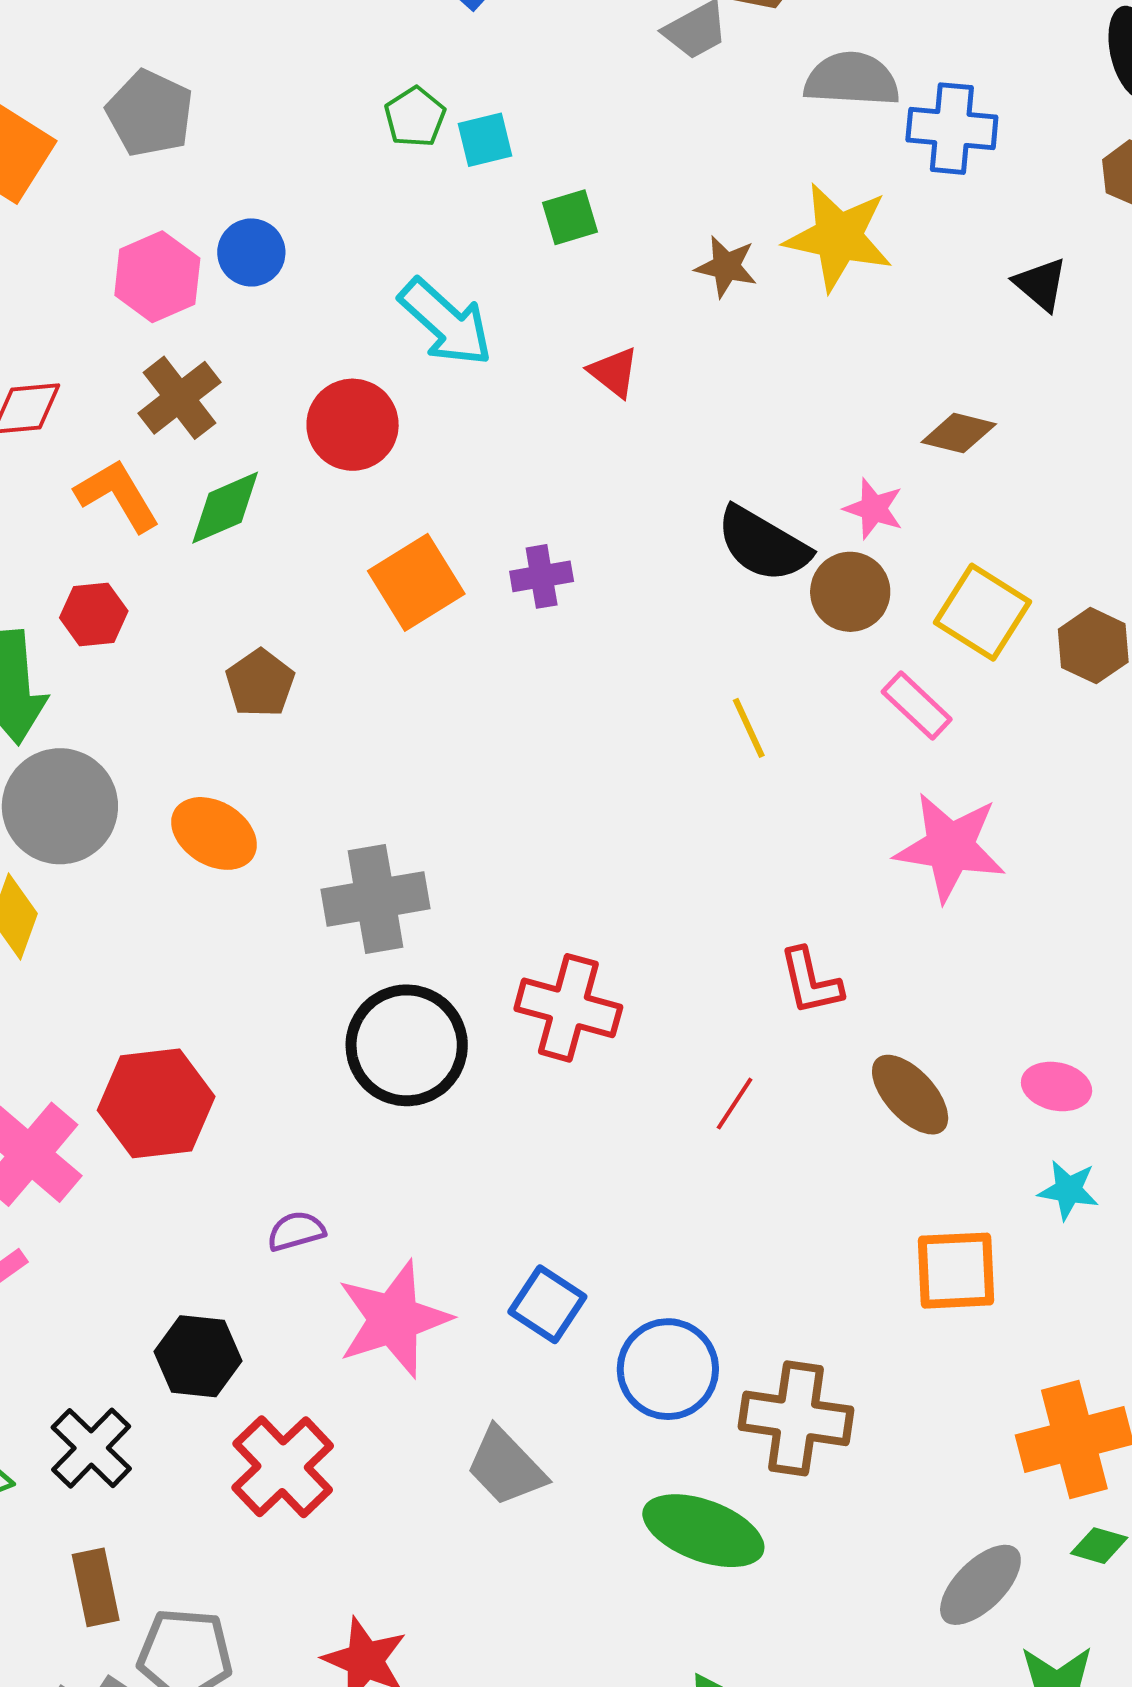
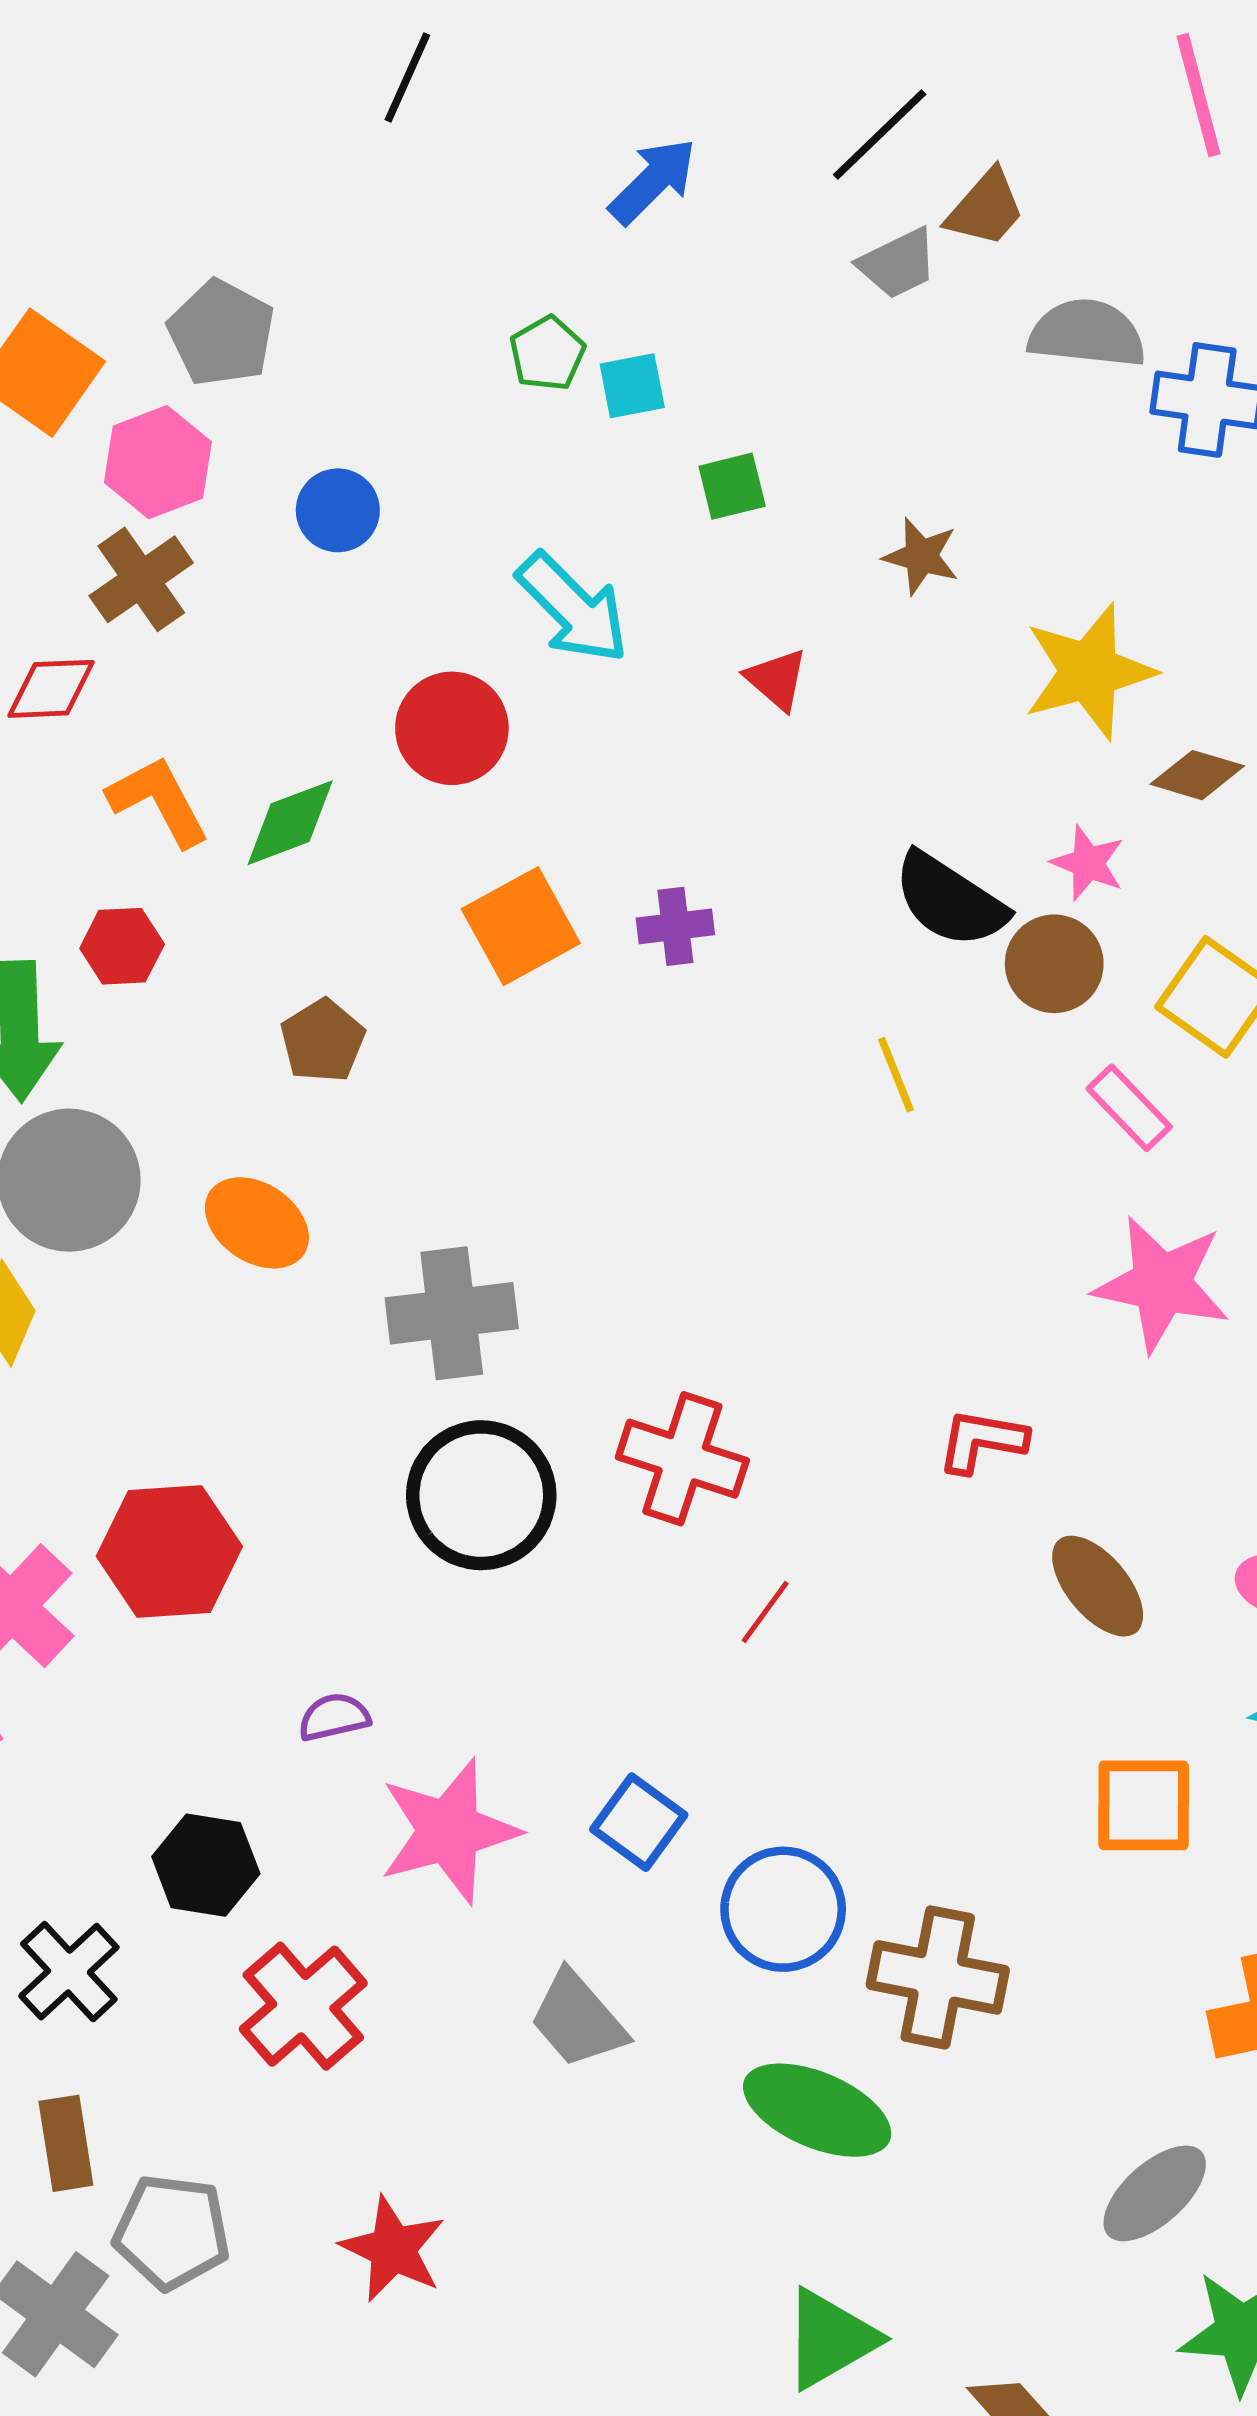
yellow star: (838, 237) -> (1089, 671), moved, turned -30
pink hexagon: (157, 277) -> (158, 462), moved
brown cross: (179, 398) -> (141, 579), moved
yellow line: (749, 728) -> (896, 1075), moved
red L-shape: (811, 982) -> (982, 1441), turned 110
red line: (735, 1104) -> (765, 1612), moved

